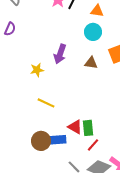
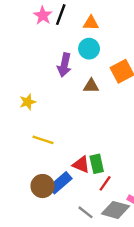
purple arrow: (60, 54) -> (64, 65), moved
blue rectangle: (56, 140) -> (60, 183), turned -30

